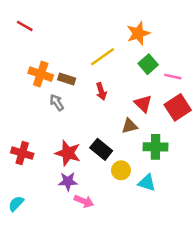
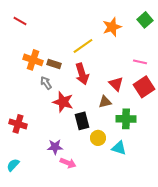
green square: (148, 64) -> (145, 20), moved
red arrow: (101, 91) -> (82, 74), size x1.5
black rectangle: (101, 149) -> (82, 121), turned 36
red star: (68, 153) -> (63, 102), moved

